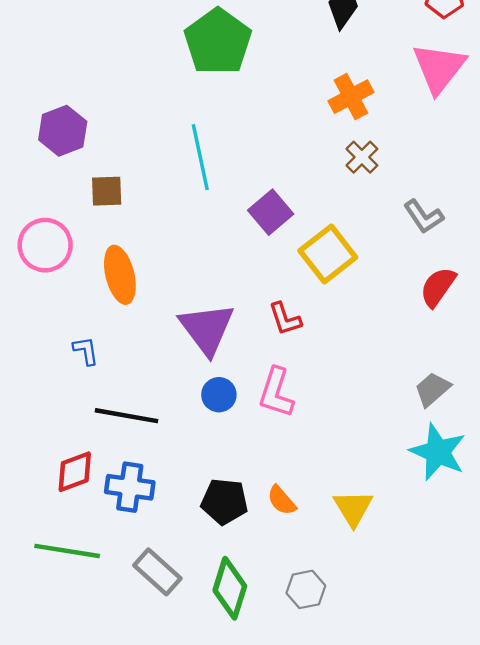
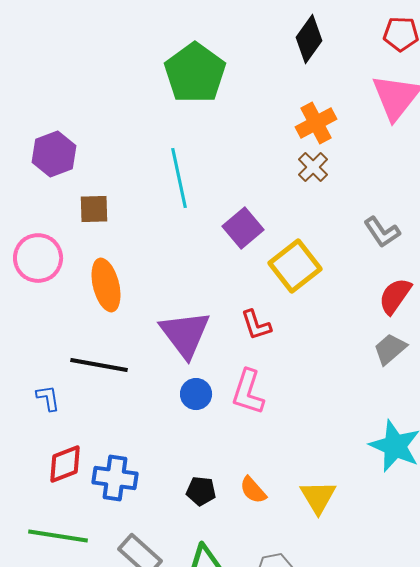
brown cross: (362, 157) -> (313, 167), moved
blue L-shape: (86, 351) -> (48, 398), moved
gray trapezoid: (432, 389) -> (390, 349), moved
black line: (127, 416) -> (99, 365), moved
black pentagon: (224, 501) -> (201, 491), size x0.7

